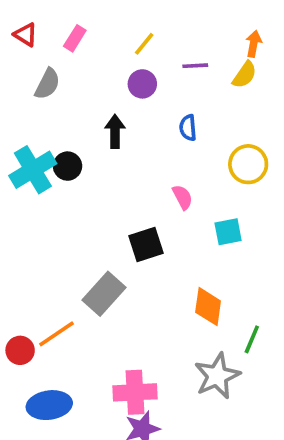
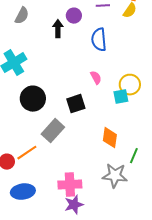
blue semicircle: (188, 128) -> (99, 40), size x1.6
black arrow: (115, 131) -> (58, 29), moved
yellow circle: (248, 164) -> (130, 85), moved
black circle: (68, 166) -> (33, 99), moved, size x1.6
gray star: (217, 376) -> (115, 176), turned 30

